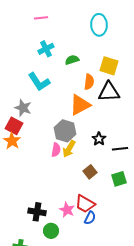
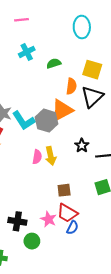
cyan L-shape: (39, 82) -> (24, 121), moved
black triangle: (109, 92) -> (92, 97), turned -40
gray hexagon: (65, 131) -> (46, 121), moved
yellow arrow: (69, 149) -> (51, 156), turned -42
brown square: (90, 172) -> (64, 190), moved, turned 32

